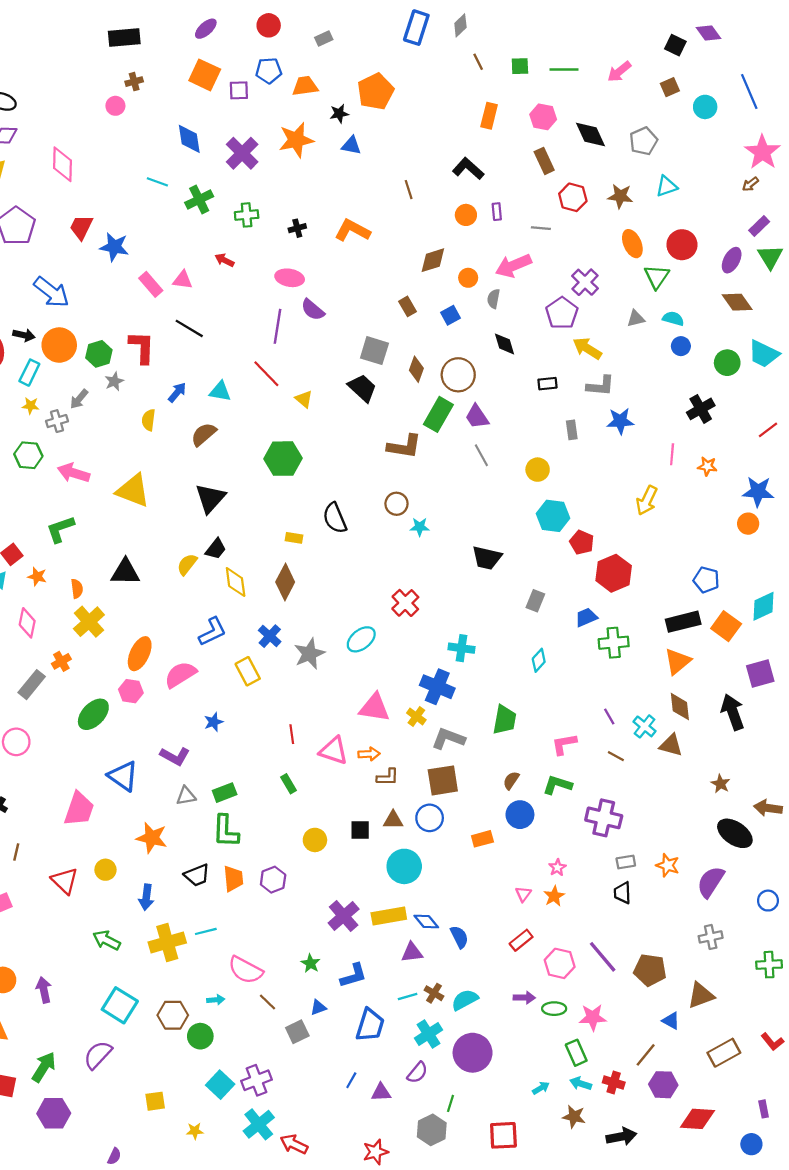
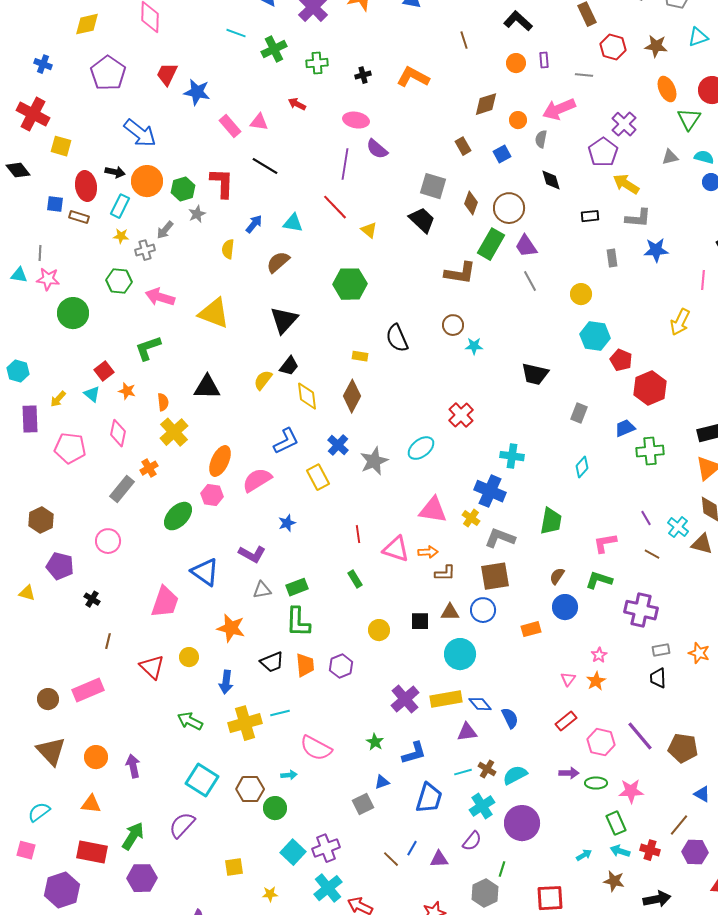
brown line: (268, 1002) -> (391, 859), moved

